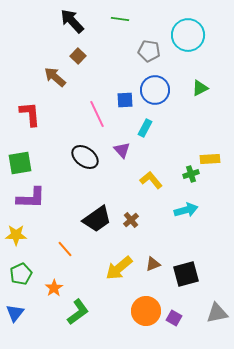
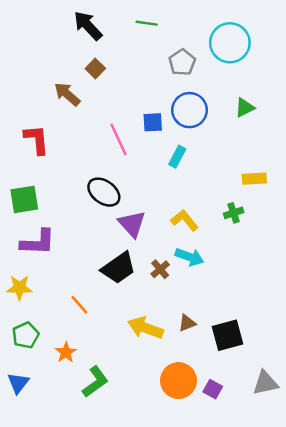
gray pentagon: (149, 51) -> (182, 62), turned 30
purple triangle: (122, 150) -> (132, 224), moved, size x1.4
yellow rectangle: (210, 159) -> (254, 179), moved
cyan arrow: (186, 210) -> (190, 257), moved, turned 35
yellow arrow: (119, 268) -> (145, 328), turned 60

